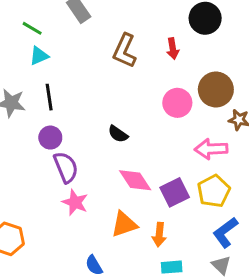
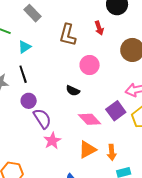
cyan triangle: (39, 56) -> (25, 47), moved
pink circle: (177, 103) -> (90, 65), moved
purple square: (175, 192) -> (116, 111), moved
pink star: (75, 202) -> (52, 141), turned 30

